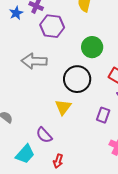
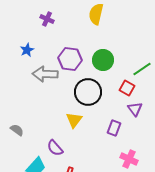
blue star: (16, 13) -> (27, 50), moved
purple hexagon: (52, 26) -> (70, 59), moved

